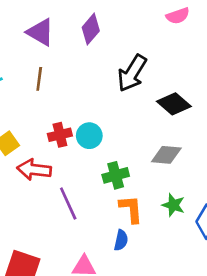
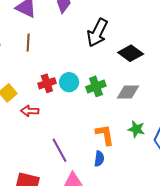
red arrow: (34, 170) -> (30, 111), size x0.7
green cross: (116, 175) -> (96, 86), moved
purple line: (68, 204) -> (60, 150), moved

